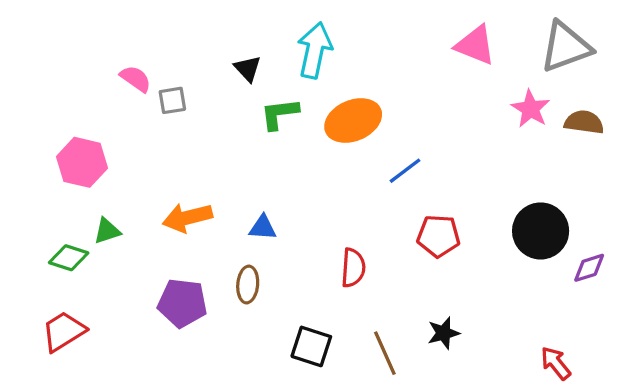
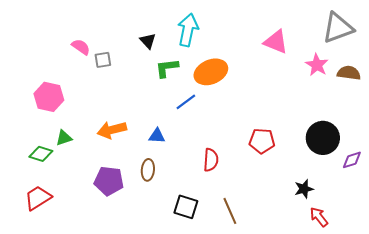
pink triangle: (475, 45) -> (276, 42), moved
blue line: (405, 171) -> (186, 102), moved
black star: (444, 333) -> (304, 189), moved
red arrow: (556, 363) -> (319, 217), moved

